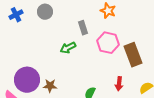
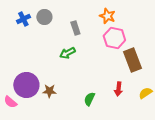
blue cross: (16, 15) -> (23, 19), moved
gray rectangle: (83, 28) -> (75, 28), moved
pink hexagon: (108, 43) -> (114, 38), moved

